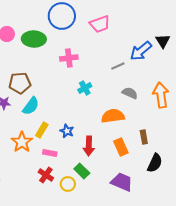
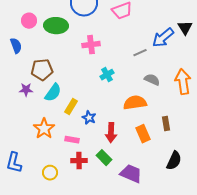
yellow rectangle: (42, 130) -> (71, 107), moved
black semicircle: (155, 163) -> (174, 161), moved
red cross: (46, 175) -> (79, 161), moved, turned -35
purple trapezoid: (122, 182) -> (131, 174), moved
yellow circle: (68, 184) -> (50, 173), moved

